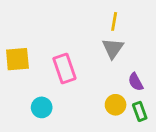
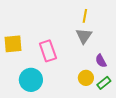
cyan circle: (42, 107) -> (31, 80), size x1.5
green rectangle: (140, 111) -> (104, 83), turned 72

